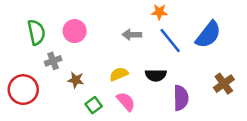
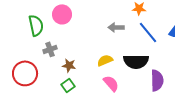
pink circle: (75, 31) -> (62, 14), moved
black semicircle: (156, 75) -> (136, 61), size x1.4
green square: (94, 105) -> (68, 85), moved

